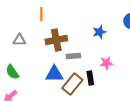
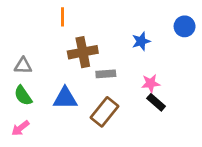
gray triangle: (19, 40) -> (23, 66), moved
blue triangle: (54, 74) -> (65, 98), moved
black rectangle: (90, 78) -> (156, 102), moved, turned -40

